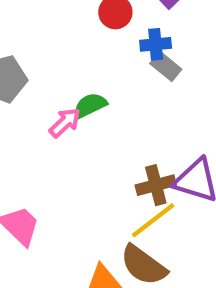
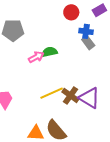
brown cross: (156, 185) -> (70, 95), turned 36
yellow line: (153, 220) -> (52, 93), moved

